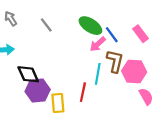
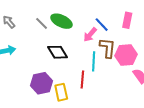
green ellipse: (90, 26) -> (62, 21), moved
pink rectangle: (140, 34) -> (127, 20), turned 56
black diamond: (28, 74) -> (58, 52), moved

